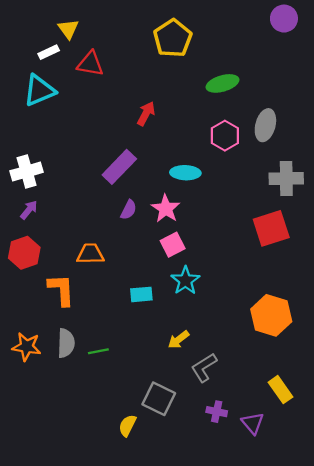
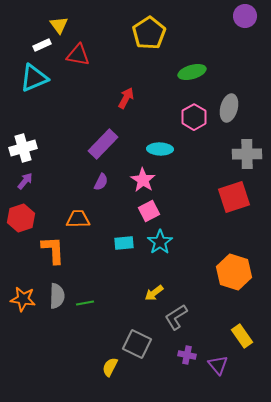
purple semicircle: (129, 210) -> (101, 182), moved
cyan rectangle: (141, 294) -> (124, 243), moved

